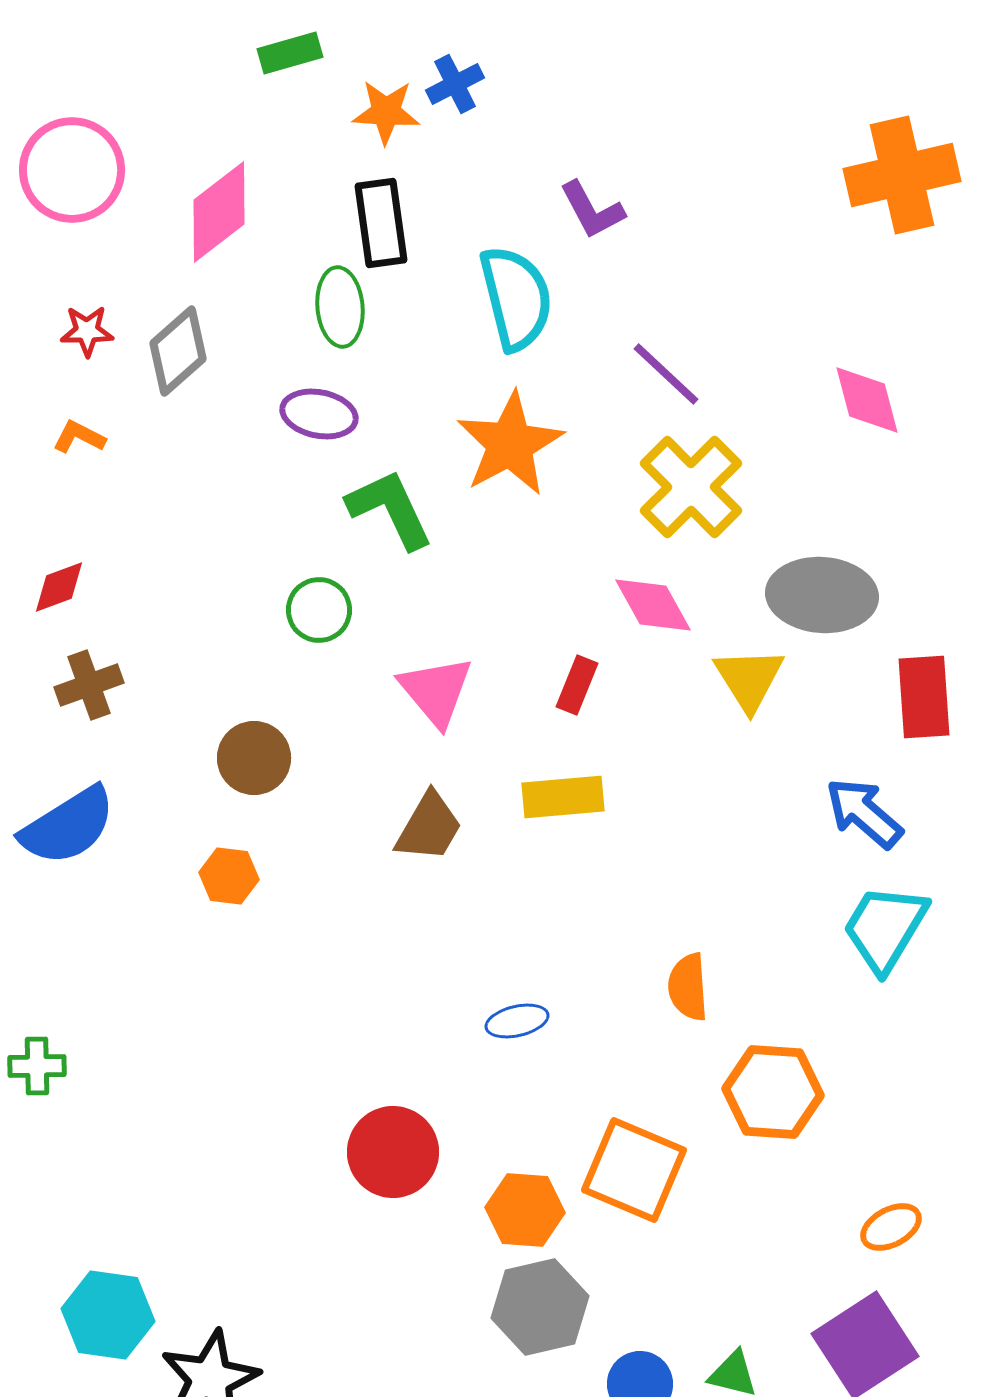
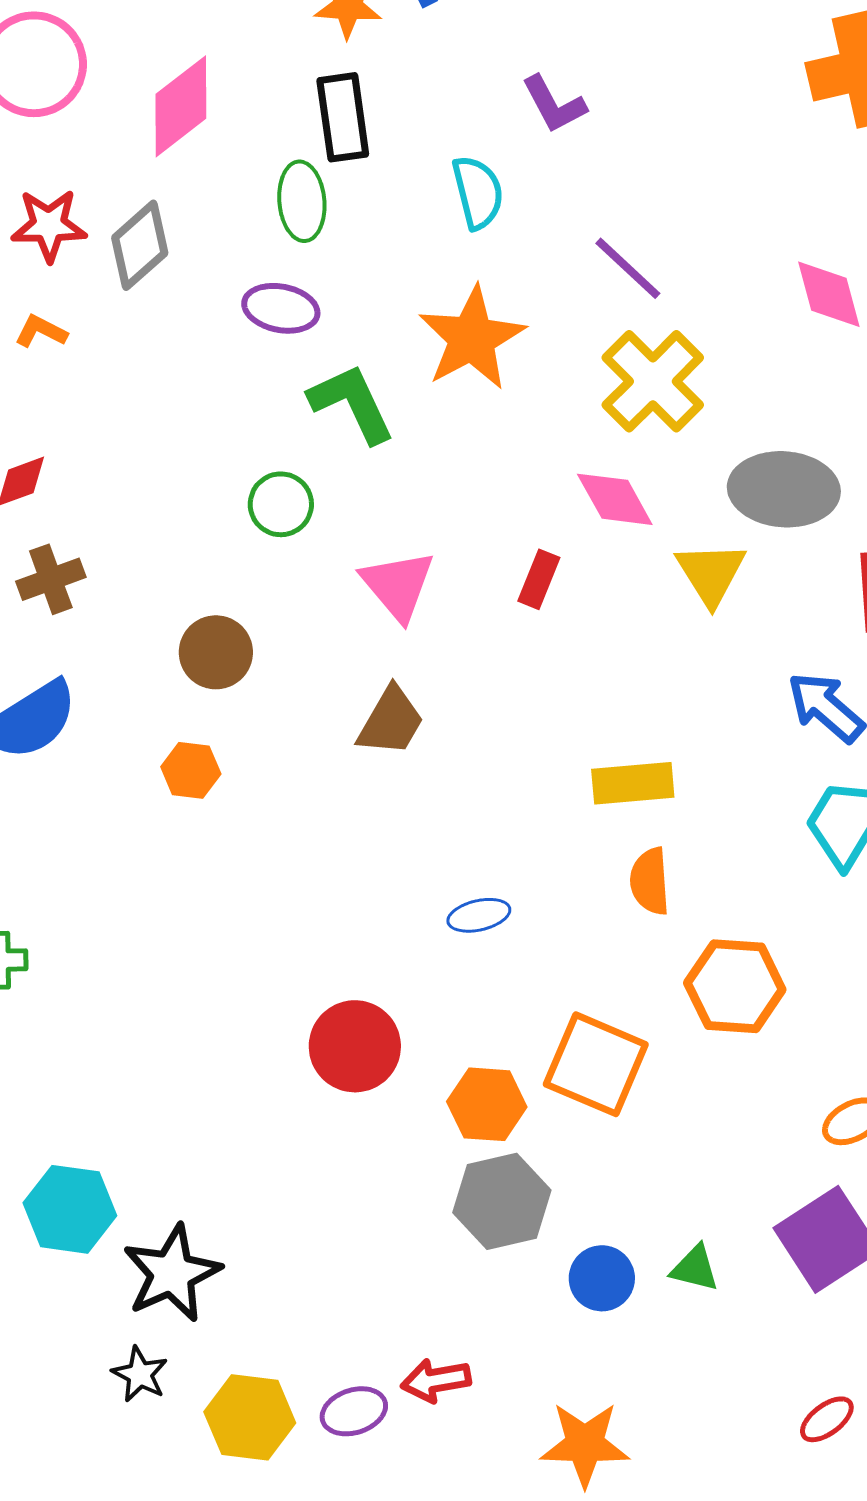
cyan semicircle: (516, 298) -> (478, 192), size x0.7
red star: (87, 331) -> (49, 225), size x1.4
yellow rectangle: (563, 797) -> (633, 783), moved

